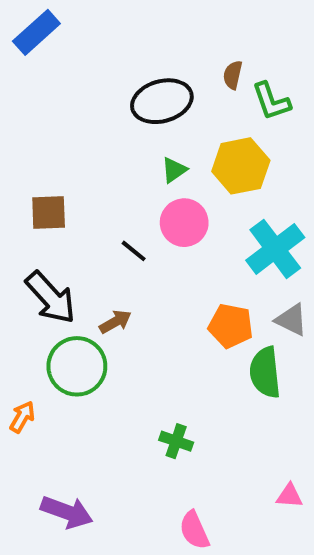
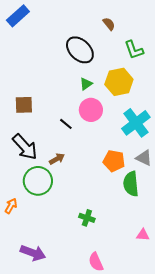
brown semicircle: (233, 75) -> (109, 24), moved, turned 128
black ellipse: (162, 101) -> (80, 50), turned 60
pink triangle: (289, 496) -> (143, 235), moved

